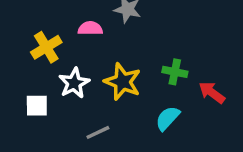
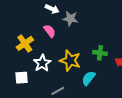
pink semicircle: (90, 28) -> (50, 31), turned 56
cyan semicircle: (168, 118) -> (89, 78), moved

